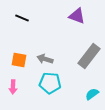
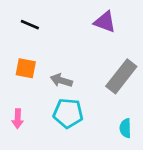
orange square: (19, 60) -> (26, 68), moved
cyan semicircle: (92, 94) -> (125, 128), turned -56

